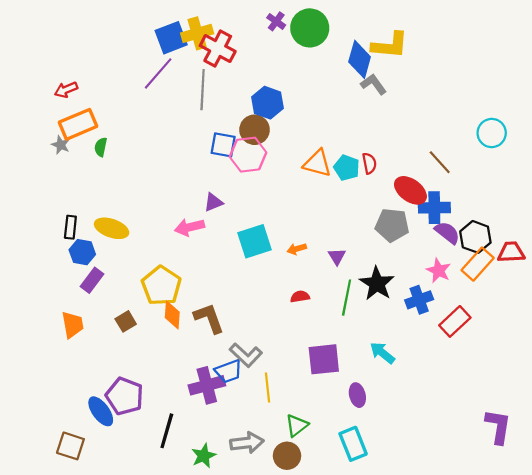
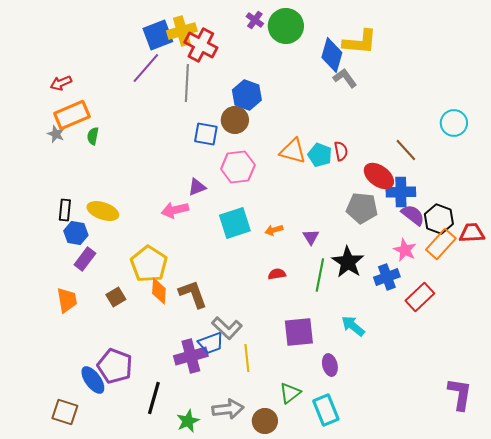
pink hexagon: (248, 155) -> (238, 167), moved
green triangle: (297, 425) -> (290, 393), moved

